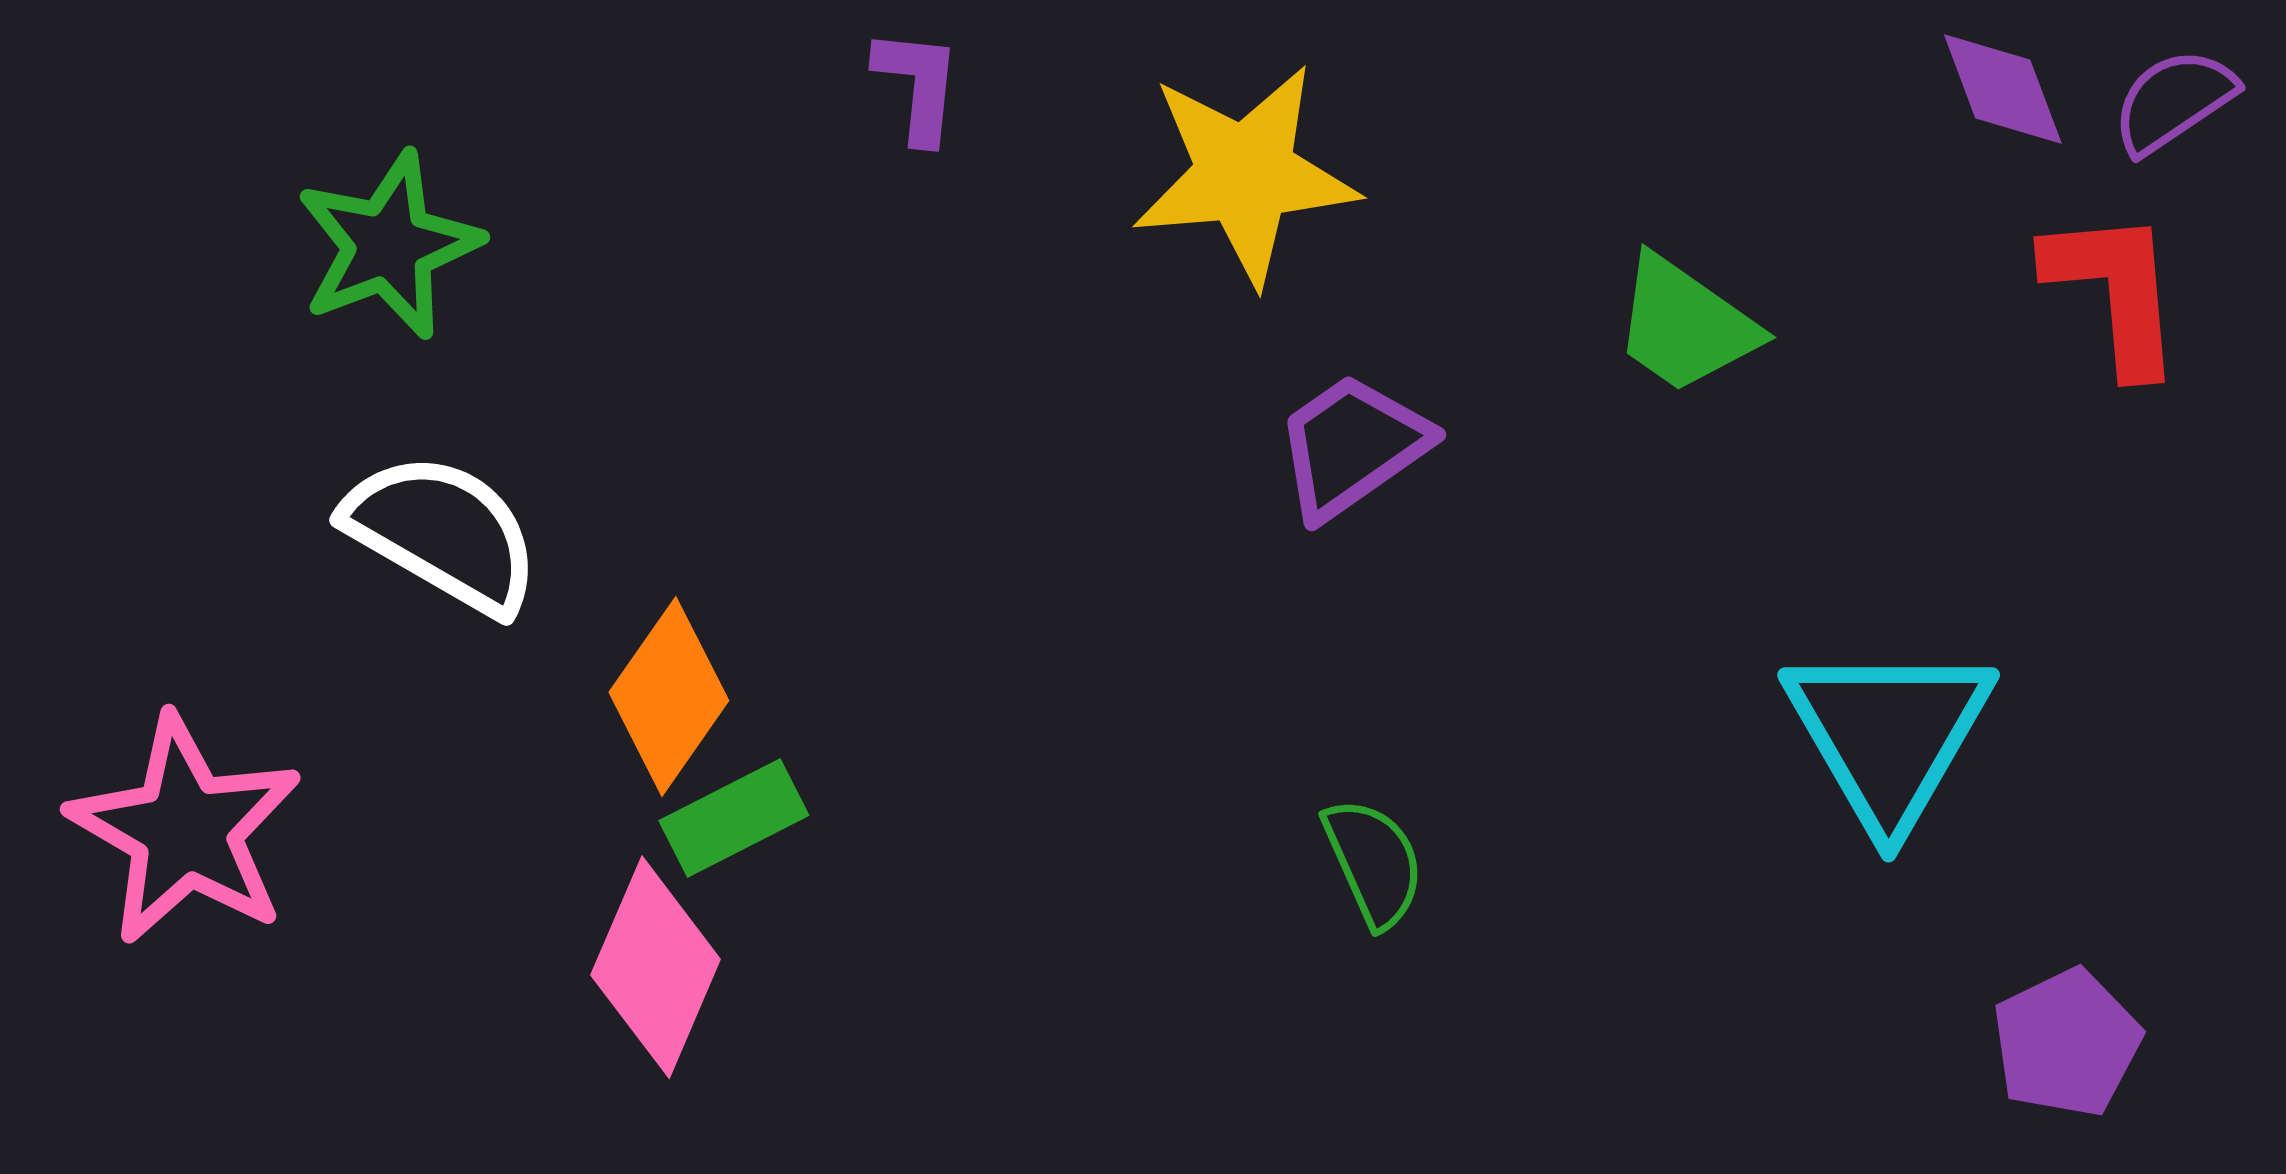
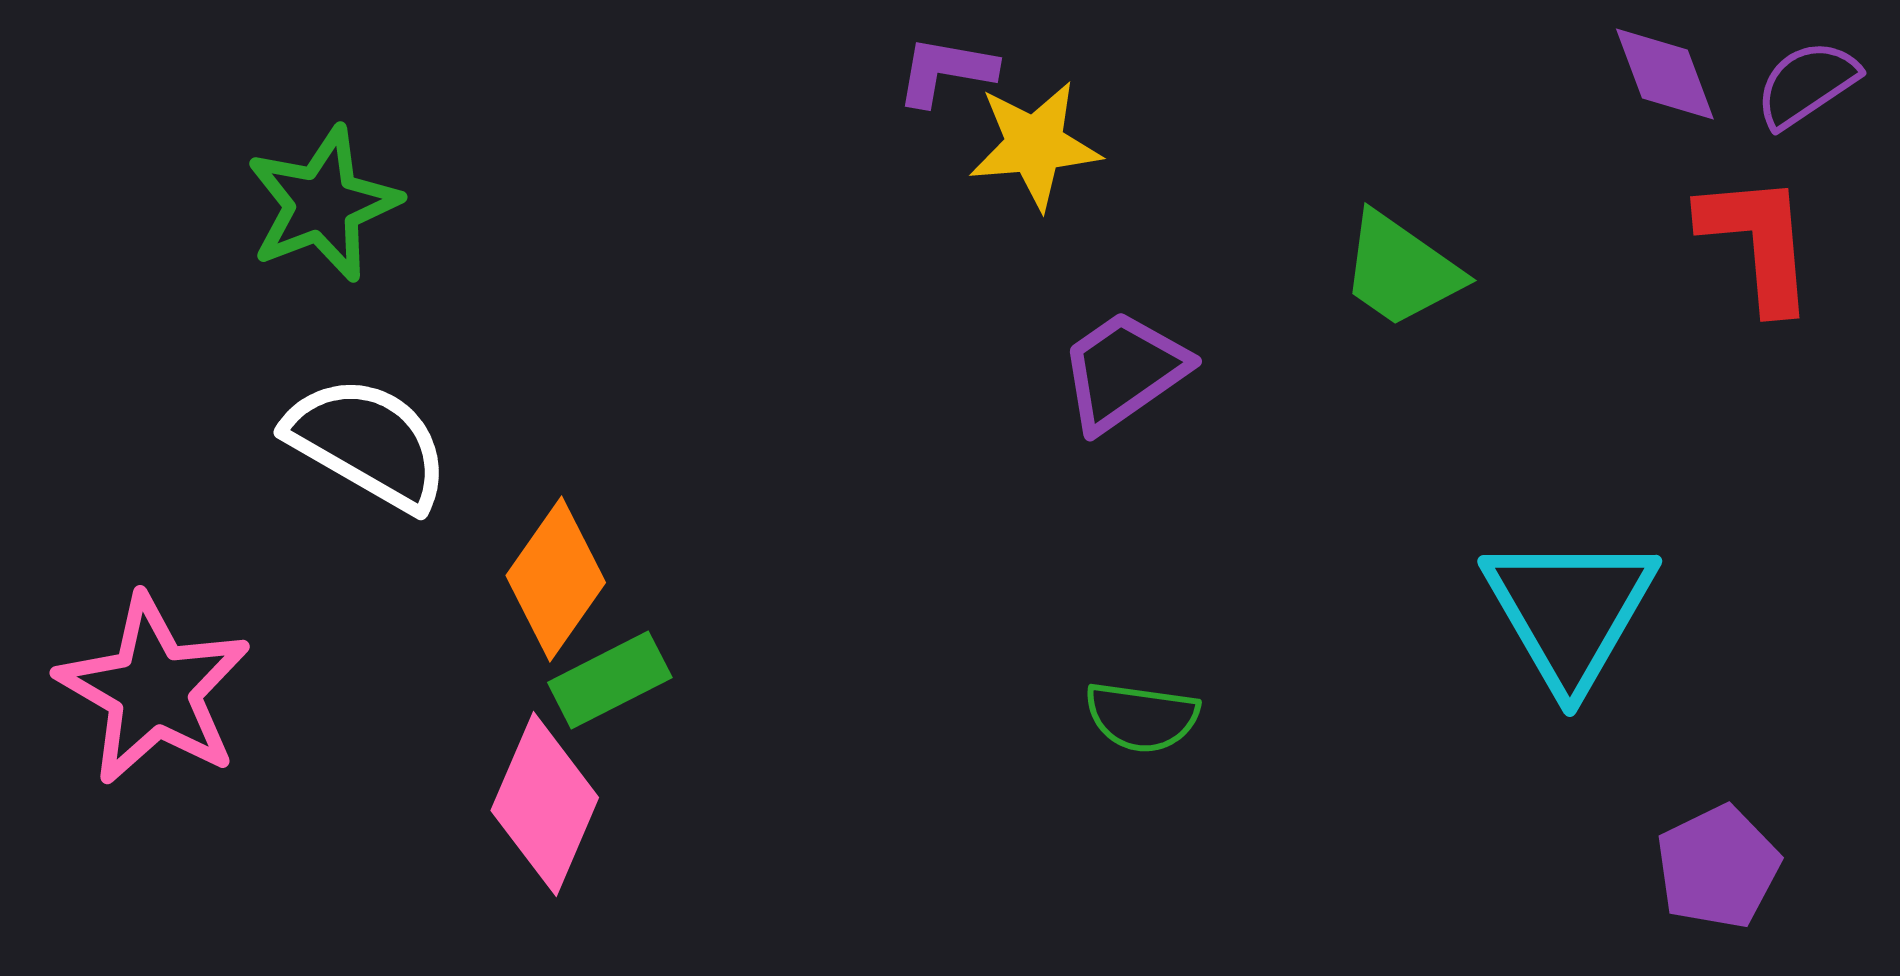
purple L-shape: (918, 85) -> (946, 71), moved, turned -86
yellow star: (1245, 174) -> (1035, 145), size x0.7
green semicircle: (1374, 862) -> (1142, 717), turned 122

